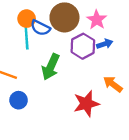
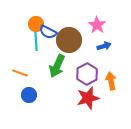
brown circle: (64, 17) -> (69, 40), moved
purple hexagon: (83, 46) -> (87, 74), moved
orange arrow: (113, 84) -> (111, 81), turned 42

